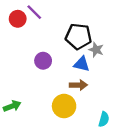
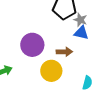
purple circle: (43, 61) -> (32, 45), moved, size x1.5
blue triangle: (82, 64) -> (81, 33), moved

